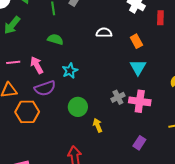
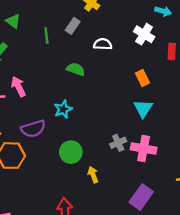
white semicircle: (104, 33) -> (103, 44), moved
green semicircle: (55, 39) -> (76, 69), moved
pink arrow: (37, 65) -> (18, 87), moved
purple rectangle: (139, 143) -> (141, 197), size x1.5

